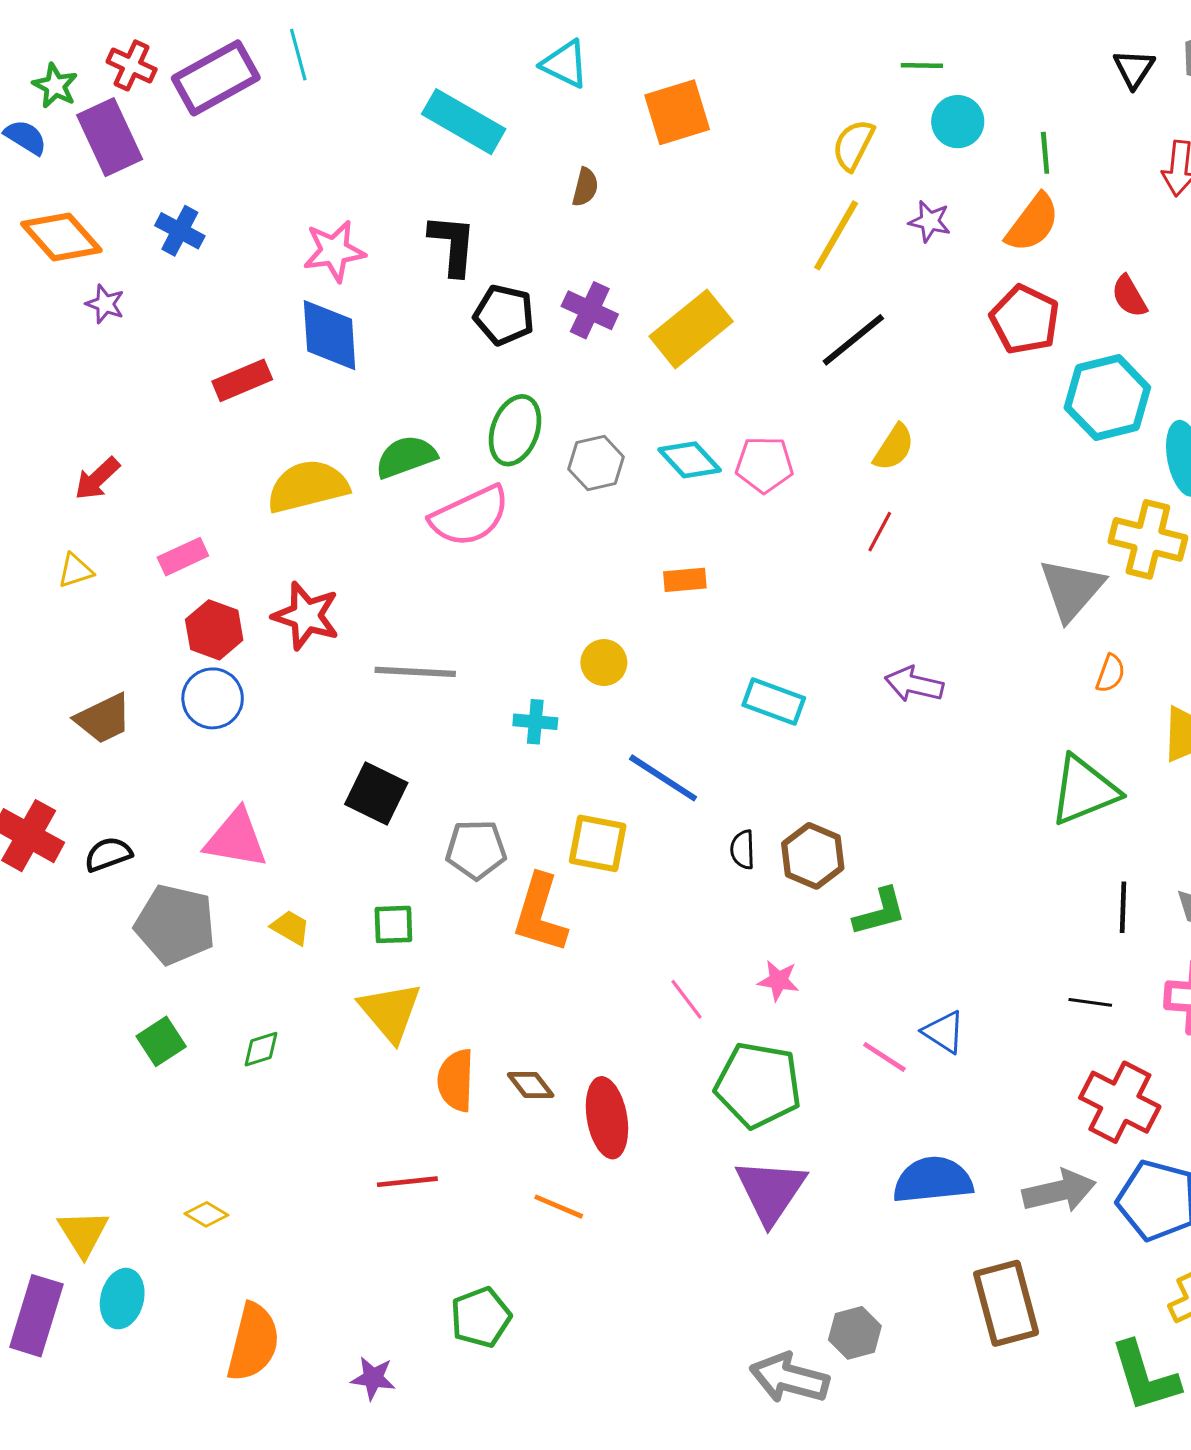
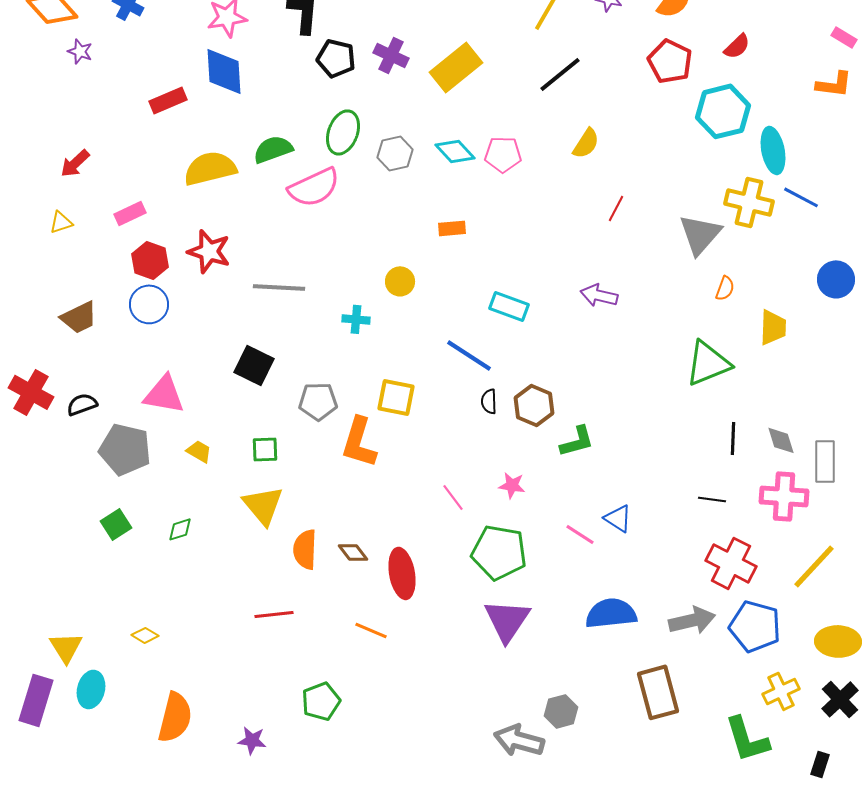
red semicircle: (1129, 296) -> (737, 46), turned -104
red line: (880, 532) -> (616, 208), moved
blue line: (663, 778) -> (469, 355), moved

